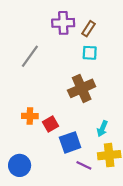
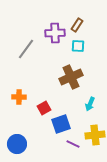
purple cross: (63, 23) -> (55, 33), moved
orange cross: (30, 116) -> (19, 97), moved
cyan arrow: (102, 129) -> (90, 104), moved

